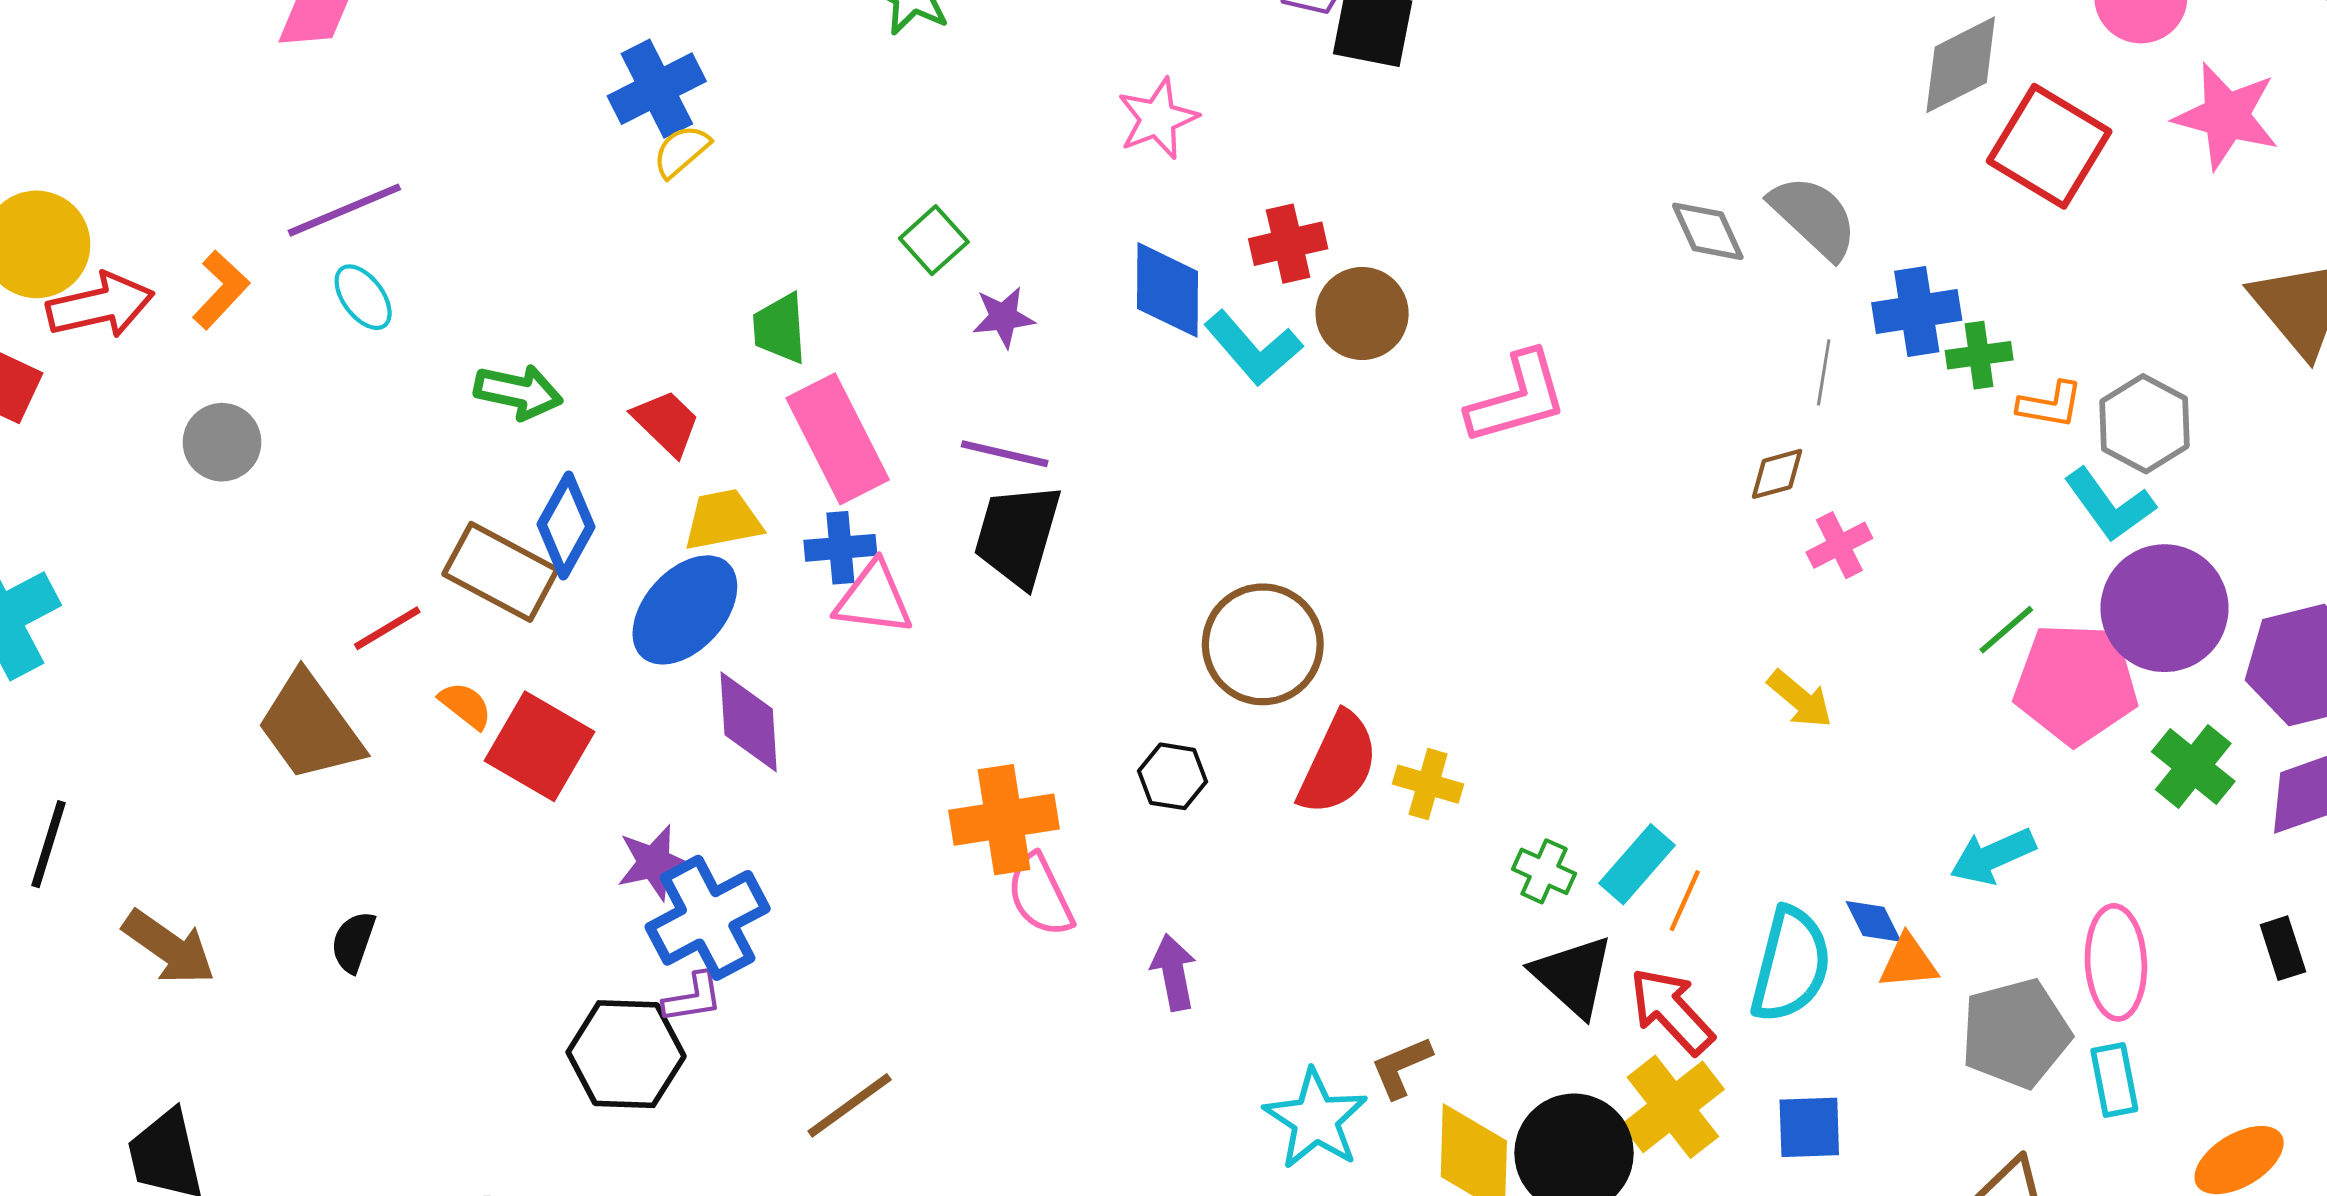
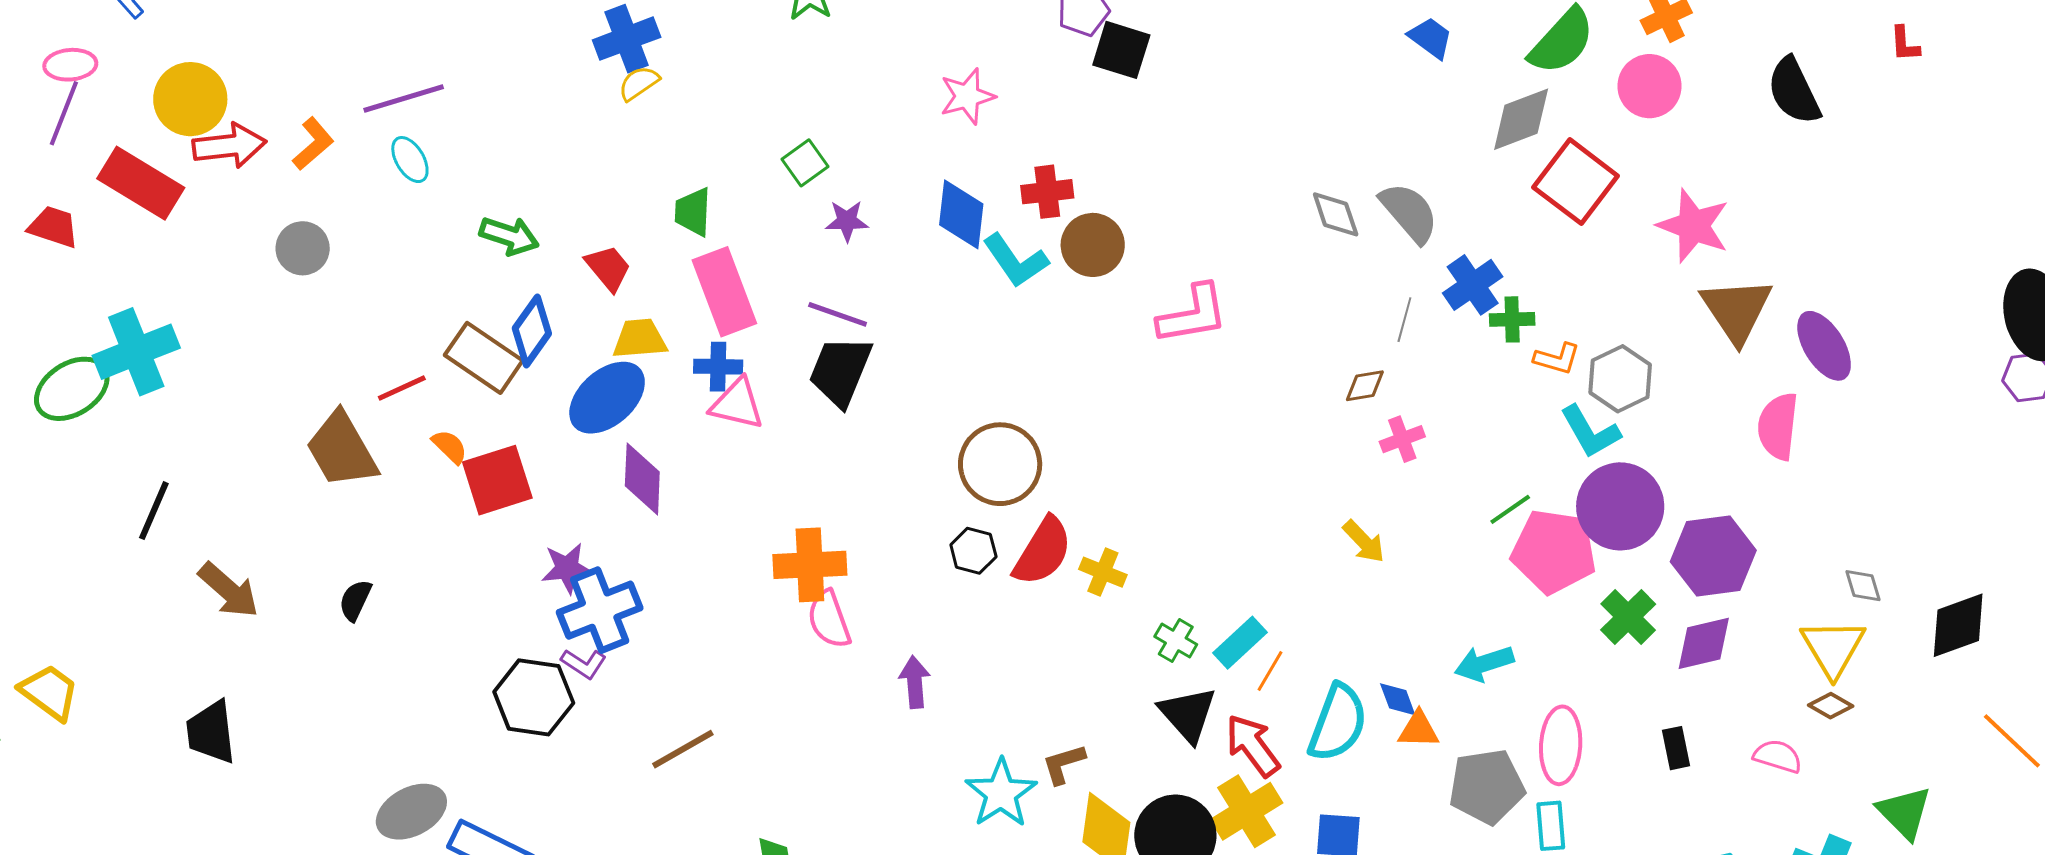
pink star: (2226, 116) -> (1693, 226), moved
blue cross: (1917, 312) -> (1473, 285), turned -32
red square: (539, 746) -> (497, 480), turned 36
black hexagon: (1172, 776) -> (973, 551), moved
purple L-shape: (693, 998) -> (584, 664), turned 36

